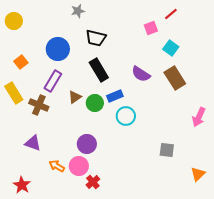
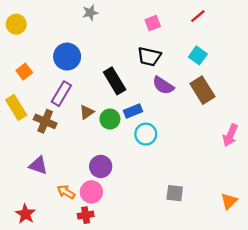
pink square: (151, 28) -> (153, 23), moved
black trapezoid: (96, 38) -> (149, 57), moved
gray square: (167, 150) -> (175, 193), moved
red cross: (93, 182) -> (86, 215), moved, turned 32

